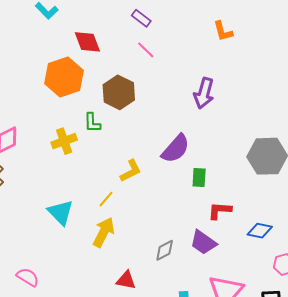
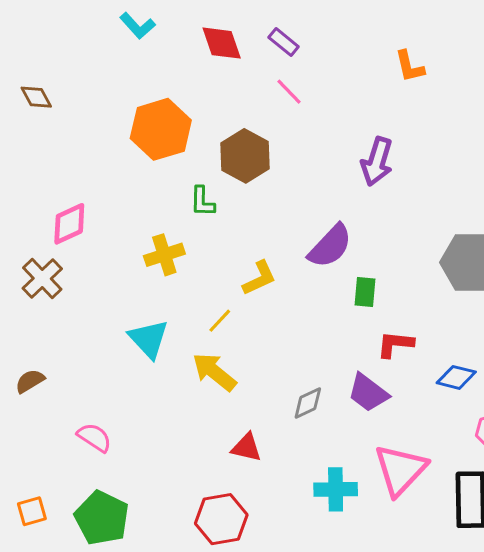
red diamond: (87, 42) -> (222, 43), moved
yellow cross: (64, 141) -> (164, 255), moved
yellow arrow: (104, 232) -> (214, 372), turned -80

